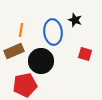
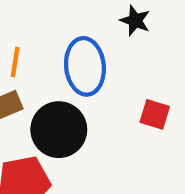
black star: (75, 20) -> (135, 21), moved

